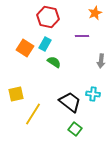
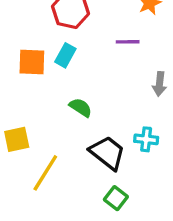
orange square: (25, 48) -> (32, 62), turned -30
green semicircle: (54, 62) -> (81, 107), moved

